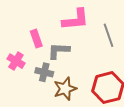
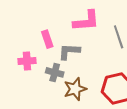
pink cross: (16, 61) -> (27, 61), turned -36

